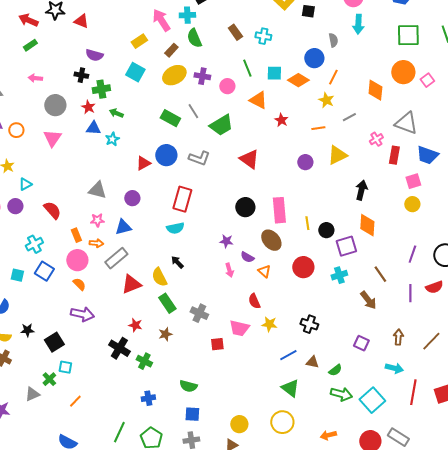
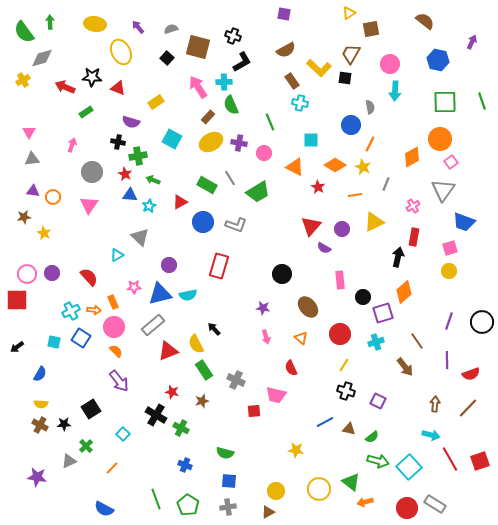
brown rectangle: (235, 32) -> (292, 81), moved
yellow rectangle: (139, 41) -> (156, 102), moved
green rectangle: (30, 45) -> (86, 112), moved
green line: (247, 68) -> (270, 122), moved
pink arrow: (35, 78) -> (72, 145), turned 104
orange diamond: (298, 80) -> (335, 165), moved
pink square: (427, 80) -> (451, 162), moved
orange diamond: (375, 90) -> (412, 157), turned 55
gray line: (349, 117) -> (386, 184), turned -40
gray triangle: (406, 123) -> (443, 190), turned 45
red rectangle: (394, 155) -> (414, 237), moved
red triangle: (249, 159) -> (311, 226), moved, turned 35
red triangle: (143, 163) -> (180, 202), moved
cyan triangle: (25, 184) -> (117, 255), moved
gray triangle: (97, 190) -> (140, 237), moved, turned 30
pink rectangle: (279, 210) -> (340, 280), moved, size x0.7
yellow line: (307, 223) -> (344, 365), moved, turned 40
orange diamond: (367, 225) -> (404, 292), turned 45
blue triangle: (123, 227) -> (160, 294), size x1.4
cyan semicircle: (175, 228) -> (188, 295), moved
orange arrow: (96, 243) -> (94, 310), moved
purple semicircle: (247, 257) -> (324, 248), moved
red semicircle: (434, 287) -> (471, 374), moved
purple arrow: (82, 314) -> (119, 381), turned 40
yellow star: (269, 324) -> (296, 450), moved
black star: (27, 330) -> (64, 424), moved
purple square: (361, 343) -> (378, 401), moved
cyan square: (65, 367) -> (123, 434), moved, turned 32
green triangle: (290, 388) -> (351, 482), moved
red line: (413, 392) -> (450, 459), turned -40
blue cross: (148, 398) -> (185, 465), turned 32
green line: (119, 432) -> (156, 499), turned -45

